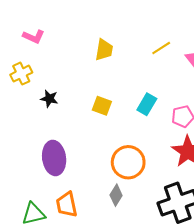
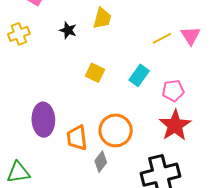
yellow line: (161, 48) -> (162, 38), moved
black star: (49, 99) -> (68, 30), moved
orange trapezoid: (67, 205) -> (77, 138), moved

